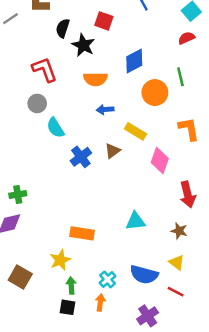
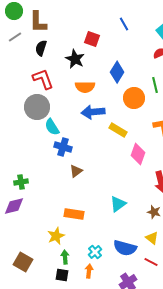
black semicircle: (63, 28) -> (41, 48), moved
blue diamond: (134, 61) -> (117, 72), turned -30
gray circle: (37, 103) -> (37, 107), size x1.6
blue arrow: (105, 110) -> (93, 112), size x1.6
brown triangle: (112, 151) -> (76, 171), moved
blue cross: (81, 157) -> (63, 147), moved, turned -36
cyan triangle: (135, 221) -> (118, 204), turned -30
brown square: (20, 277) -> (23, 262), moved

